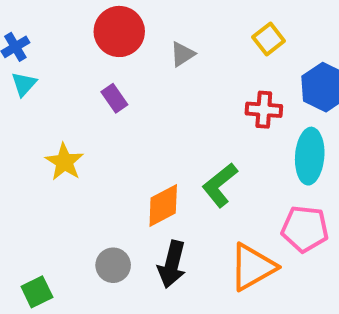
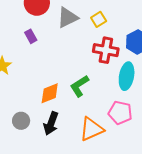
yellow square: (269, 39) -> (99, 19), moved
gray triangle: (182, 54) -> (68, 18), size x1.6
red cross: (264, 110) -> (106, 50), size x1.4

